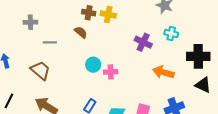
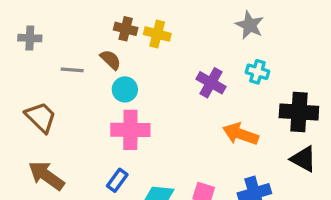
gray line: (50, 42) -> (72, 70), moved
cyan circle: (93, 65) -> (125, 89), moved
pink cross: (111, 72) -> (130, 130), moved, size x1.6

